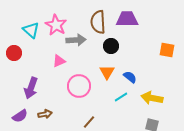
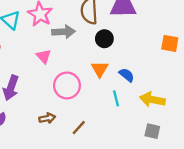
pink triangle: (59, 61) -> (44, 56), turned -48
cyan line: (121, 97) -> (116, 98), turned -72
brown arrow: (45, 114) -> (47, 118), moved

